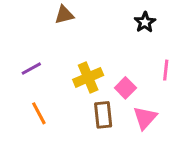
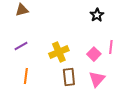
brown triangle: (64, 15) -> (22, 10), moved
pink square: (125, 88) -> (94, 54), moved
orange line: (39, 113) -> (26, 76), turned 35

